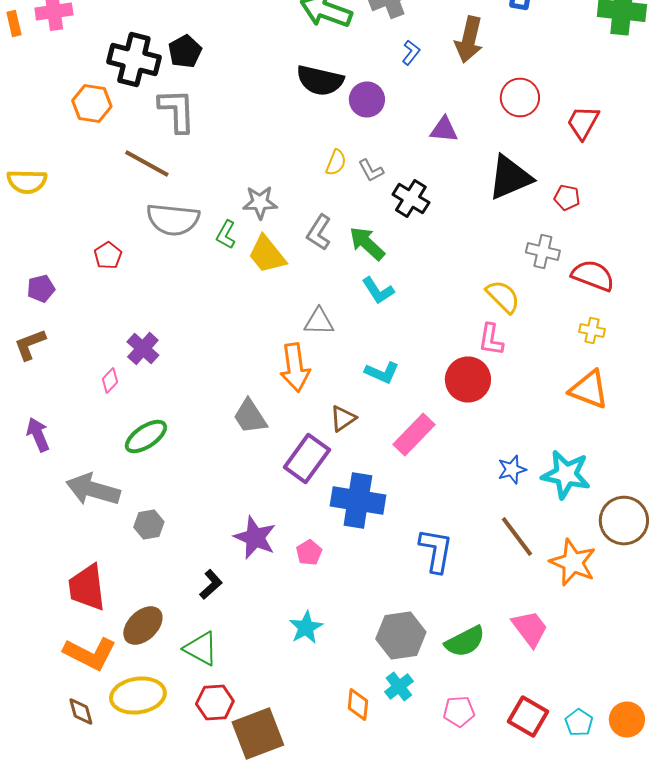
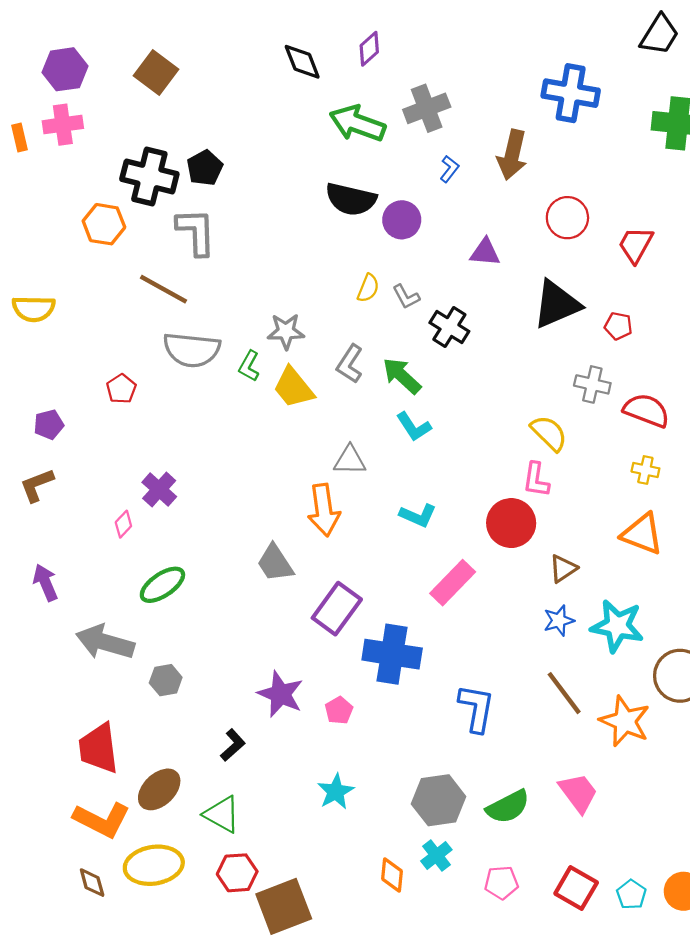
brown triangle: (343, 418) -> (563, 569), moved

